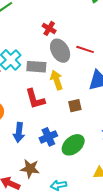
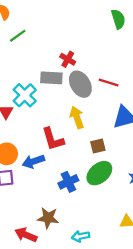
gray rectangle: (36, 67) -> (51, 78), moved
blue arrow: (19, 132) -> (33, 161), moved, turned 66
green ellipse: (73, 145) -> (99, 173), moved

